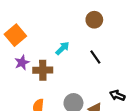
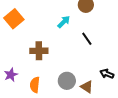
cyan arrow: (62, 48) -> (64, 22), moved
purple star: (22, 62) -> (11, 75), moved

